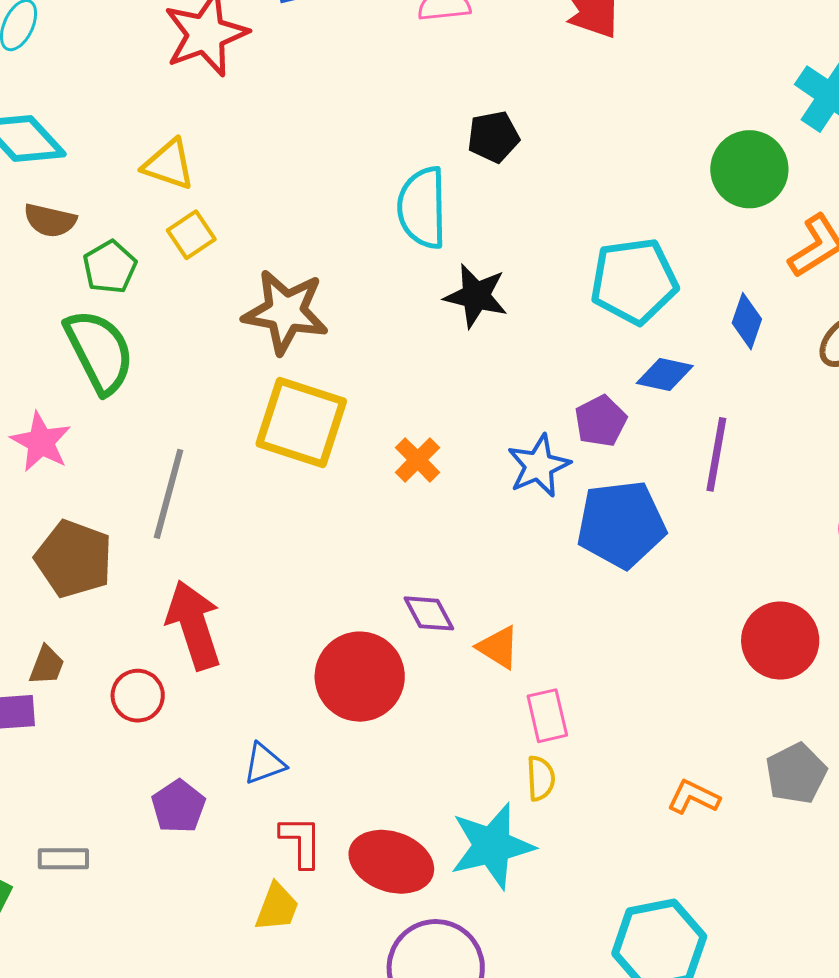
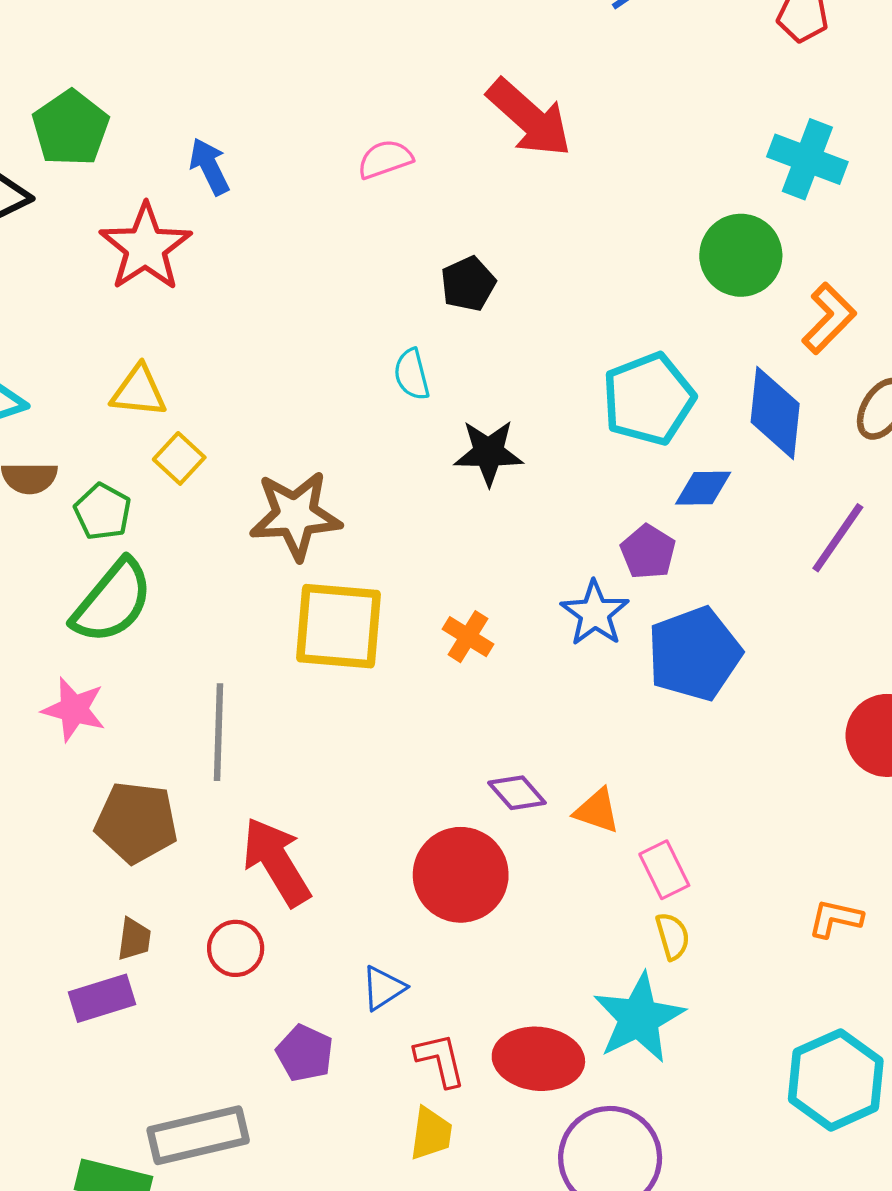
cyan semicircle: (422, 208) -> (412, 374), size x0.6
blue diamond: (747, 321) -> (775, 413), size x1.6
green semicircle: (99, 351) -> (112, 601), turned 80
purple line: (716, 454) -> (838, 538), moved, turned 38
gray rectangle: (63, 859) -> (198, 1135), size x1.8

